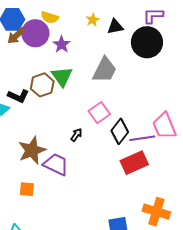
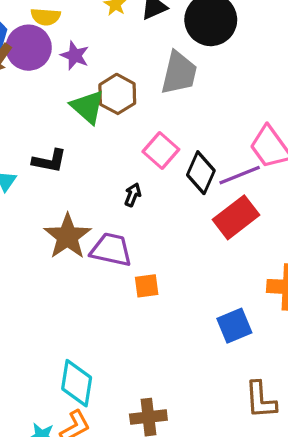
gray trapezoid: (105, 70) -> (179, 73), moved
brown hexagon: (42, 85) -> (117, 94), moved
black L-shape: (18, 96) -> (49, 161), moved
orange square: (27, 189) -> (147, 286), moved

